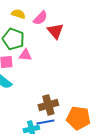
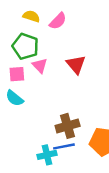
red triangle: (55, 31) -> (76, 64), moved
pink triangle: (25, 55) -> (40, 66), turned 40

